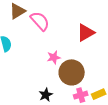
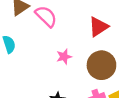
brown circle: (72, 72) -> (101, 65), moved

